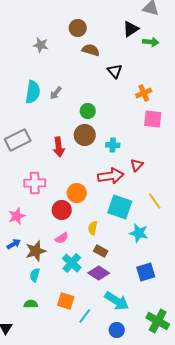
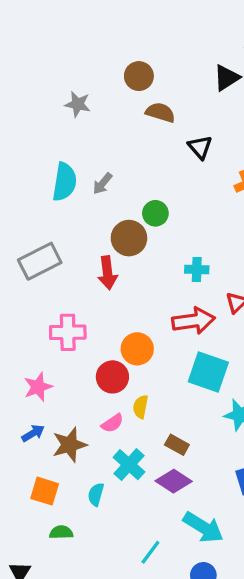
brown circle: (85, 135) -> (129, 238), moved
yellow semicircle: (93, 228) -> (141, 407), moved
cyan semicircle: (35, 275) -> (96, 494), moved
orange square: (66, 301) -> (45, 491), moved

